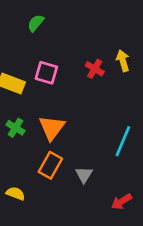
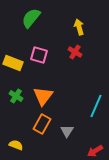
green semicircle: (36, 23) -> (31, 18), size x1.5
yellow arrow: (123, 61) -> (79, 27), moved

